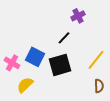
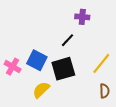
purple cross: (78, 16) -> (82, 17), turned 32
yellow semicircle: (25, 85) -> (41, 90), moved

